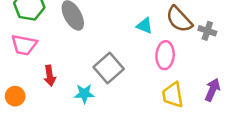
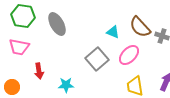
pink ellipse: (165, 55) -> (129, 55), turned 40
gray square: (109, 68) -> (97, 59), moved

